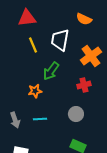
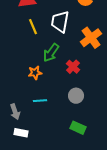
red cross: (84, 85) -> (73, 67), moved, turned -32
gray arrow: (15, 120) -> (15, 112), moved

